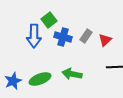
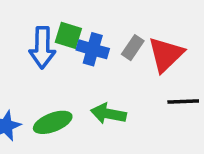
green square: (49, 20) -> (68, 35), moved, turned -35
red triangle: (105, 40) -> (166, 55), size x1.6

